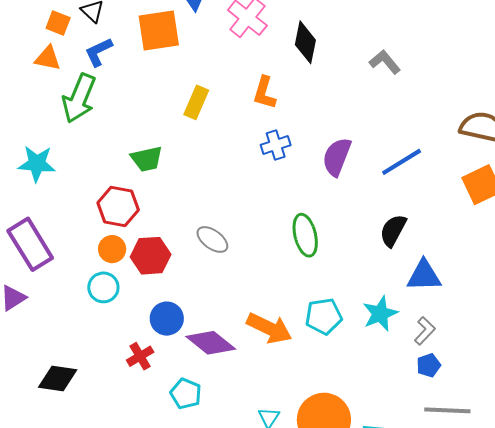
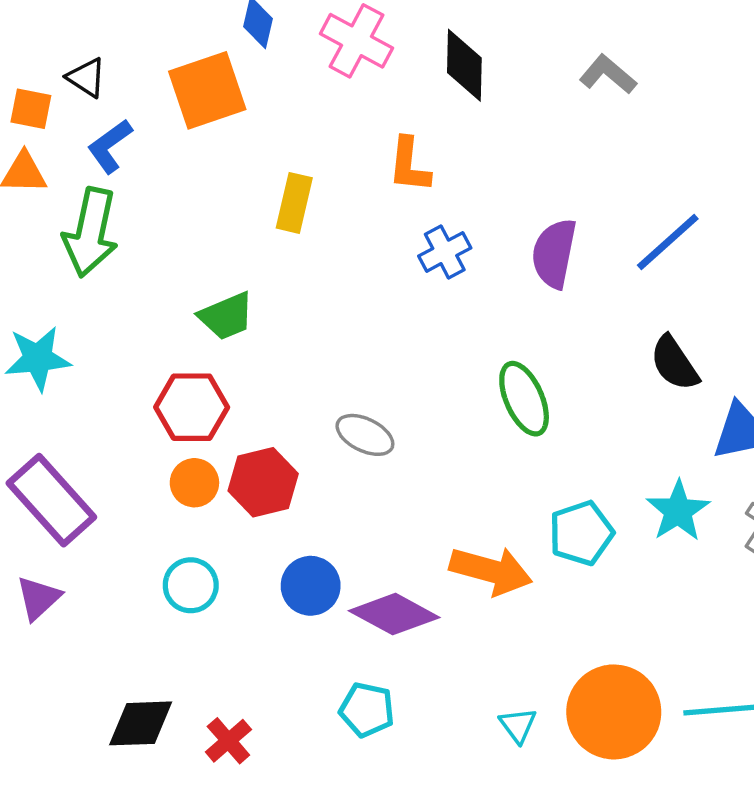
black semicircle: (393, 230) -> (674, 363), turned -52
cyan circle: (103, 287) -> (191, 585), moved
red cross: (140, 356) -> (228, 741), moved

